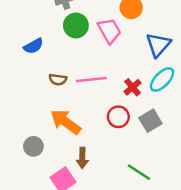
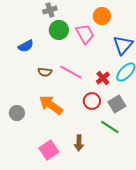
pink line: (91, 79) -> (71, 72), turned 35
gray circle: (33, 146) -> (17, 113), moved
brown arrow: (82, 158) -> (79, 143), moved
green line: (139, 172) -> (110, 127), moved

